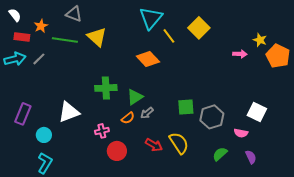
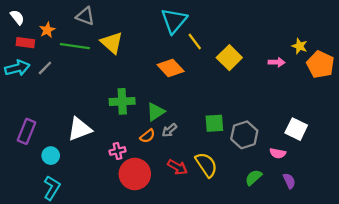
yellow square: (199, 28) -> (229, 58), moved
red circle: (117, 151) -> (135, 174), size x1.4

